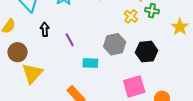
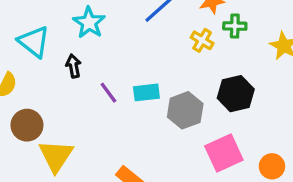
black arrow: (45, 29) -> (73, 66), moved
gray hexagon: (115, 44) -> (185, 110), moved
cyan rectangle: (90, 63) -> (146, 92), moved

